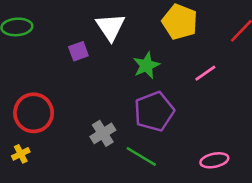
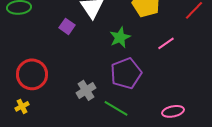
purple square: (78, 51) -> (67, 26), turned -35

